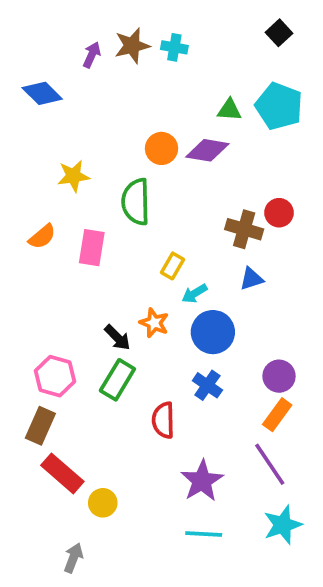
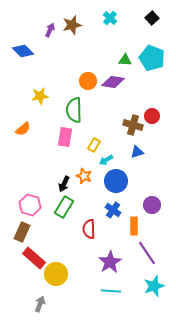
cyan cross: (174, 47) -> (110, 18), moved, turned 32
pink rectangle: (92, 248) -> (65, 137), moved
black arrow: (117, 338) -> (64, 184), turned 70
orange rectangle: (277, 415) -> (134, 226), moved, turned -36
yellow circle: (103, 503) -> (56, 274), size x1.5

